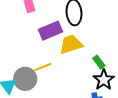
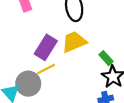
purple rectangle: (51, 31) -> (46, 47), moved, turned -30

